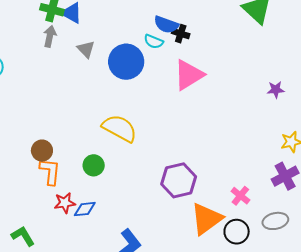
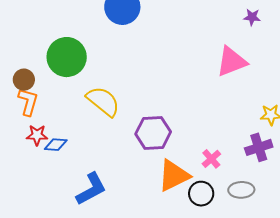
pink triangle: (189, 75) -> (232, 61), moved
purple star: (276, 90) -> (252, 17), moved
yellow semicircle: (120, 128) -> (103, 101), moved
green circle: (94, 165) -> (67, 57), moved, size x1.8

